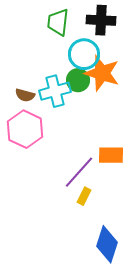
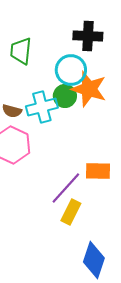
green trapezoid: (58, 22) -> (21, 51), moved
yellow rectangle: (84, 196) -> (71, 212), size x1.4

